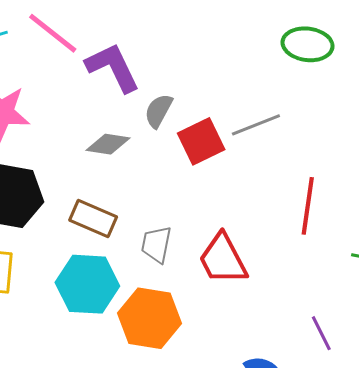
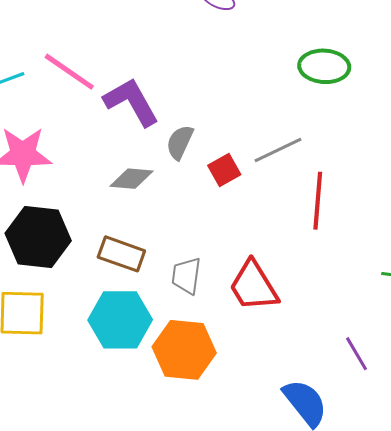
red square: (201, 141) -> (224, 170), size x0.7
red line: (308, 206) -> (318, 201), moved

